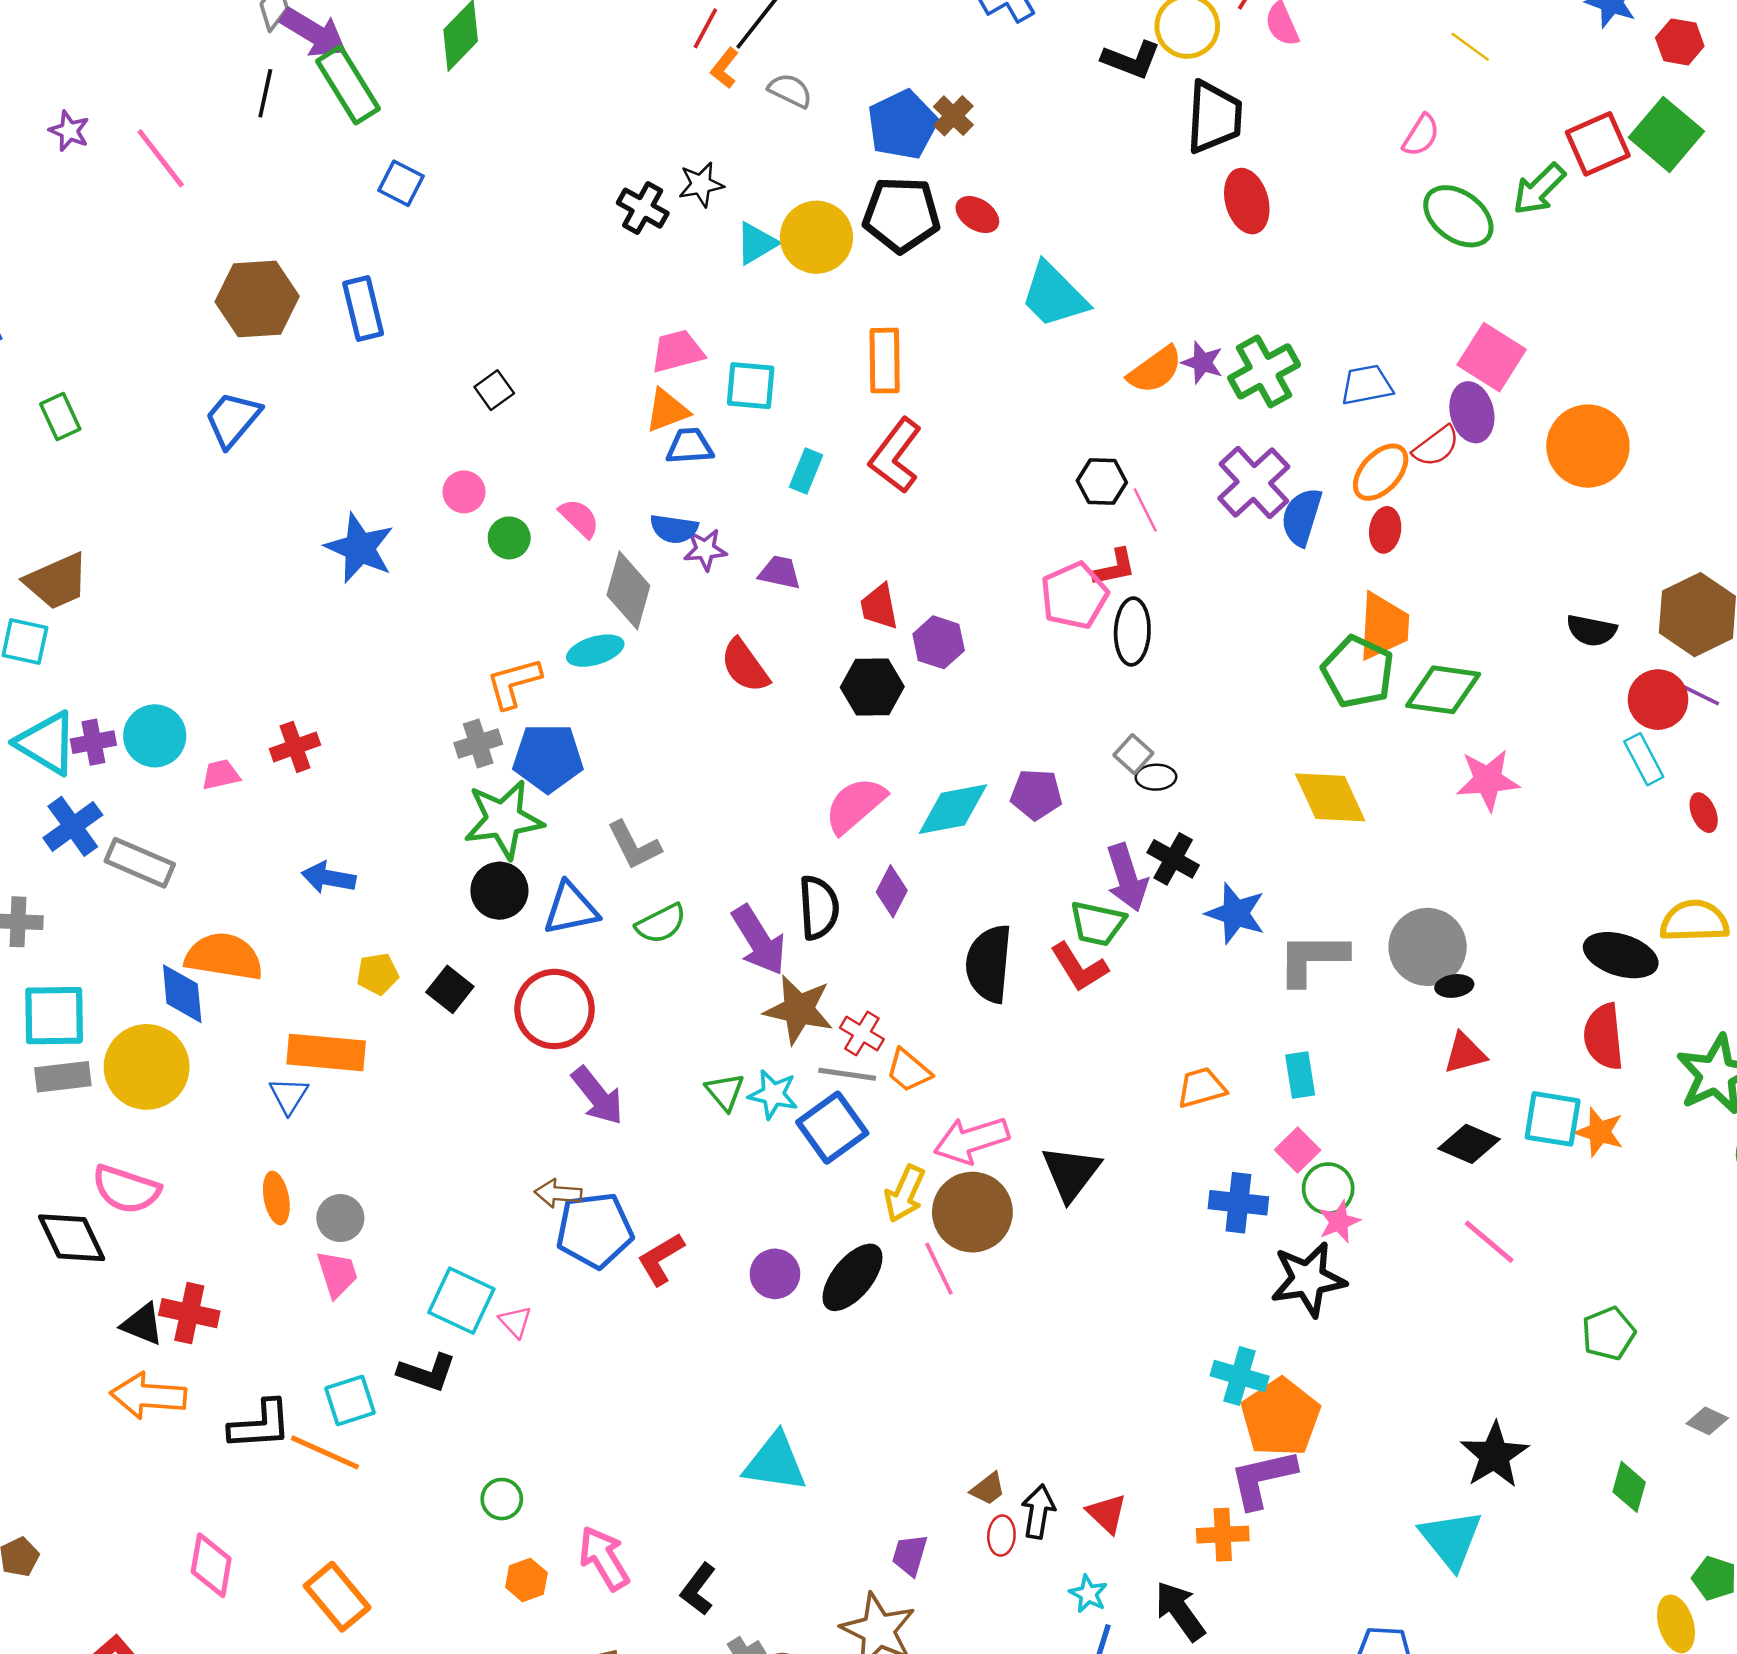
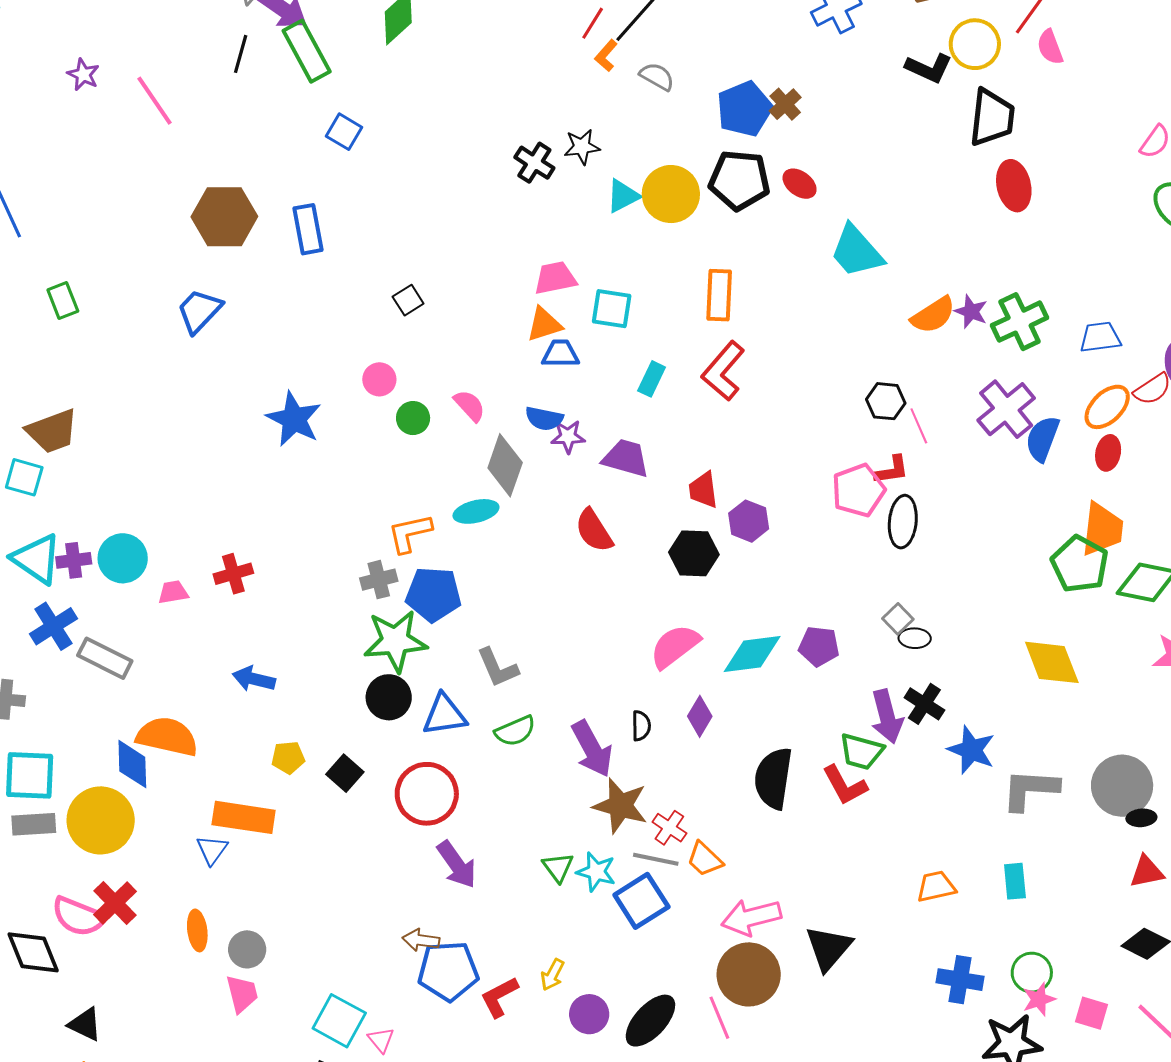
purple trapezoid: (780, 572) -> (626, 458), size x1.4
black semicircle: (819, 908) -> (641, 726), size x0.6
pink square: (1298, 1150) -> (1092, 1013), moved, turned -32
yellow arrow: (905, 1194) -> (552, 975), moved, size x0.7
red cross: (189, 1313) -> (115, 903), moved, turned 30

